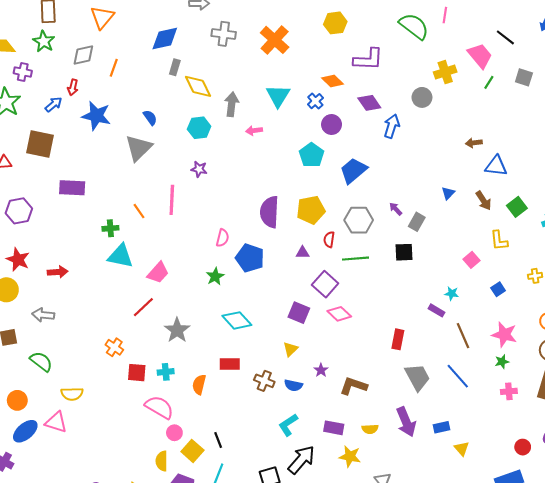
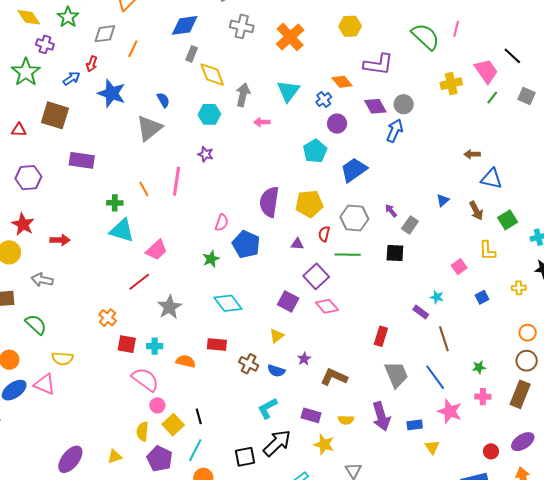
gray circle: (422, 97) -> (404, 104), moved
pink star: (504, 335) -> (450, 411), moved
orange semicircle: (199, 385) -> (186, 361), turned 84

